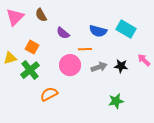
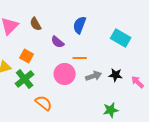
blue semicircle: (98, 31) -> (80, 25), moved, turned 96
pink arrow: (144, 60) -> (138, 82), moved
orange semicircle: (49, 94) -> (44, 103), turned 66

